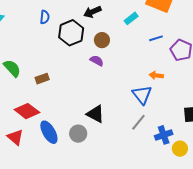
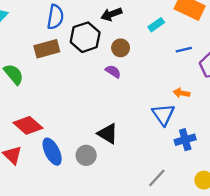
blue semicircle: (45, 17) -> (55, 17), size x1.5
brown rectangle: (42, 79) -> (47, 49), moved, size x1.5
gray line: (138, 122) -> (157, 178), moved
blue cross: (164, 135) -> (185, 140), moved

